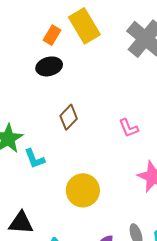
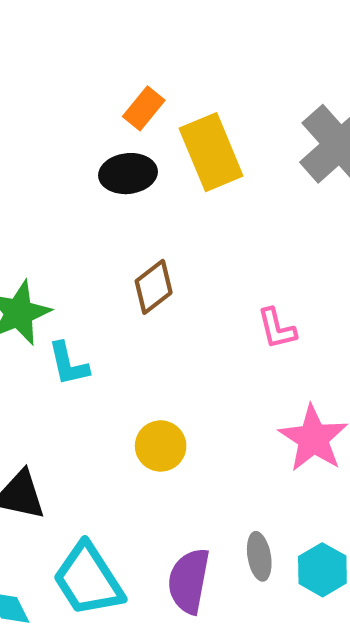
yellow rectangle: (84, 26) -> (211, 152), moved
yellow circle: (83, 190) -> (161, 446), size x0.7

